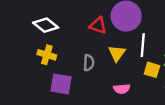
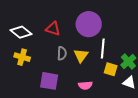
red triangle: (98, 25) -> (53, 29), moved
gray semicircle: (89, 63) -> (62, 53), moved
purple square: (61, 84) -> (49, 81), moved

